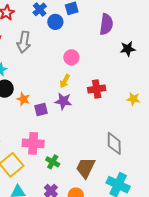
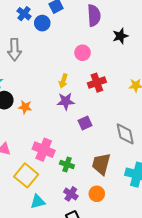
pink circle: (71, 57) -> (83, 53), moved
purple square: (41, 110) -> (85, 123), moved
pink cross: (33, 143) -> (44, 150), turned 30

